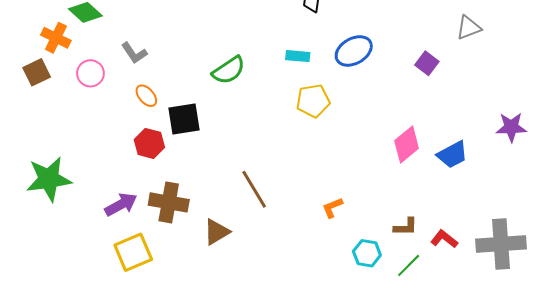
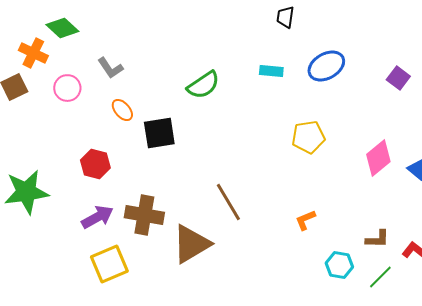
yellow pentagon: (313, 101) -> (308, 137), moved
red hexagon: (149, 143) -> (95, 164), moved
brown triangle: (216, 232) -> (191, 244), size x1.5

